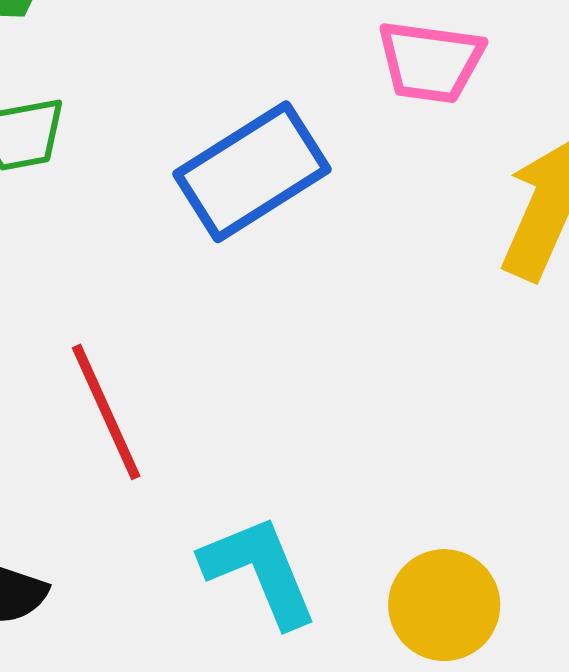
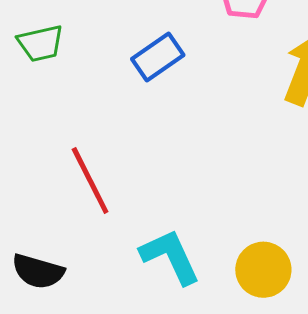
blue rectangle: (252, 172) -> (158, 57), size x0.7

